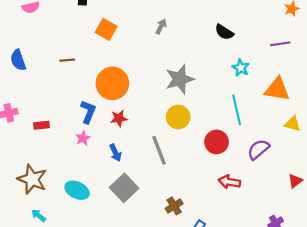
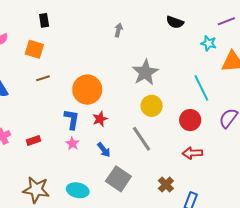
orange square: (106, 29) -> (34, 49), moved
cyan star: (241, 68) -> (209, 43), moved
red arrow: (229, 182) -> (192, 153), moved

